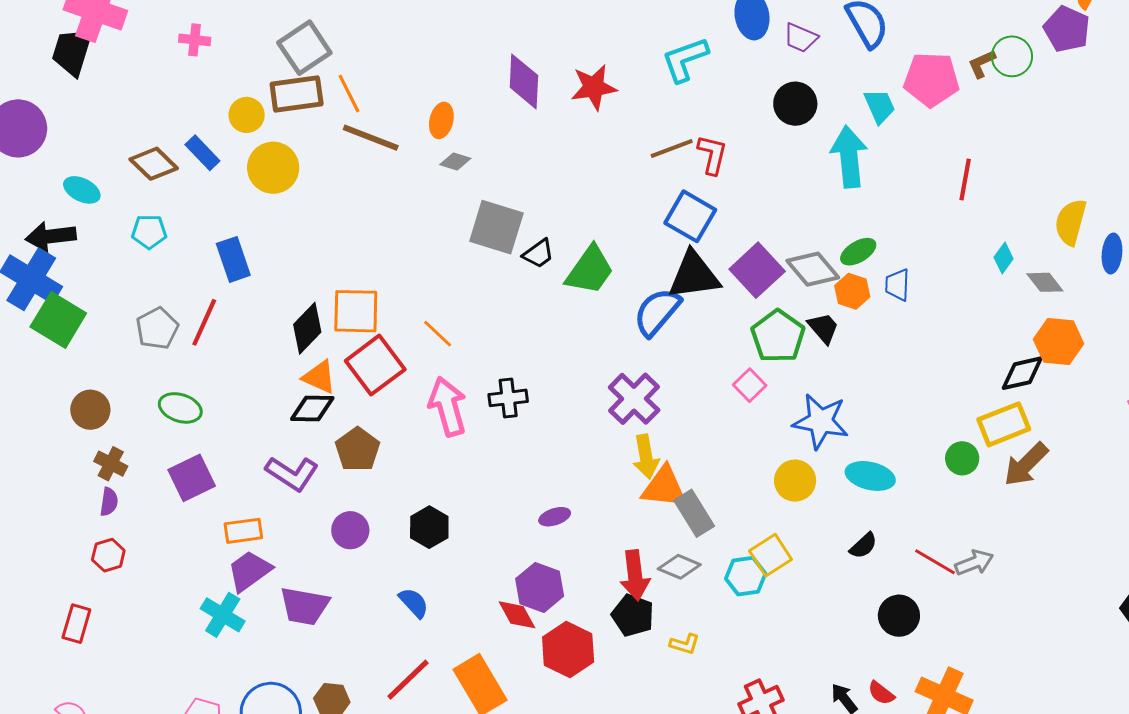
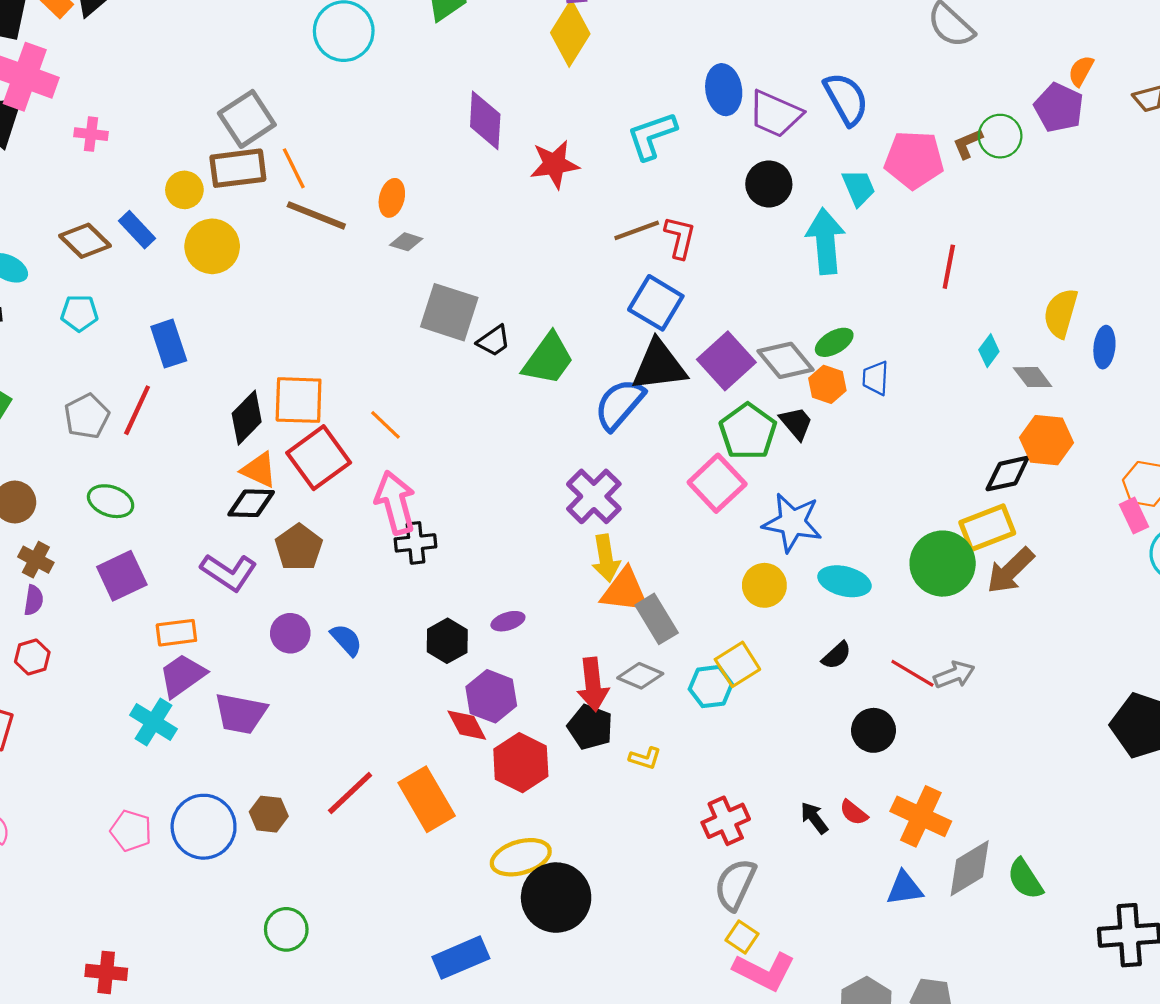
purple trapezoid: (801, 38) -> (775, 114), size x1.5
pink cross: (195, 40) -> (91, 134), moved
purple diamond: (524, 81) -> (485, 120), moved
pink square: (750, 385) -> (717, 483), size x1.6
black cross: (508, 398) -> (415, 543), moved
green circle: (962, 458) -> (943, 564), size x1.8
black hexagon: (429, 527) -> (447, 641), moved
blue semicircle: (414, 603) -> (346, 640), moved

